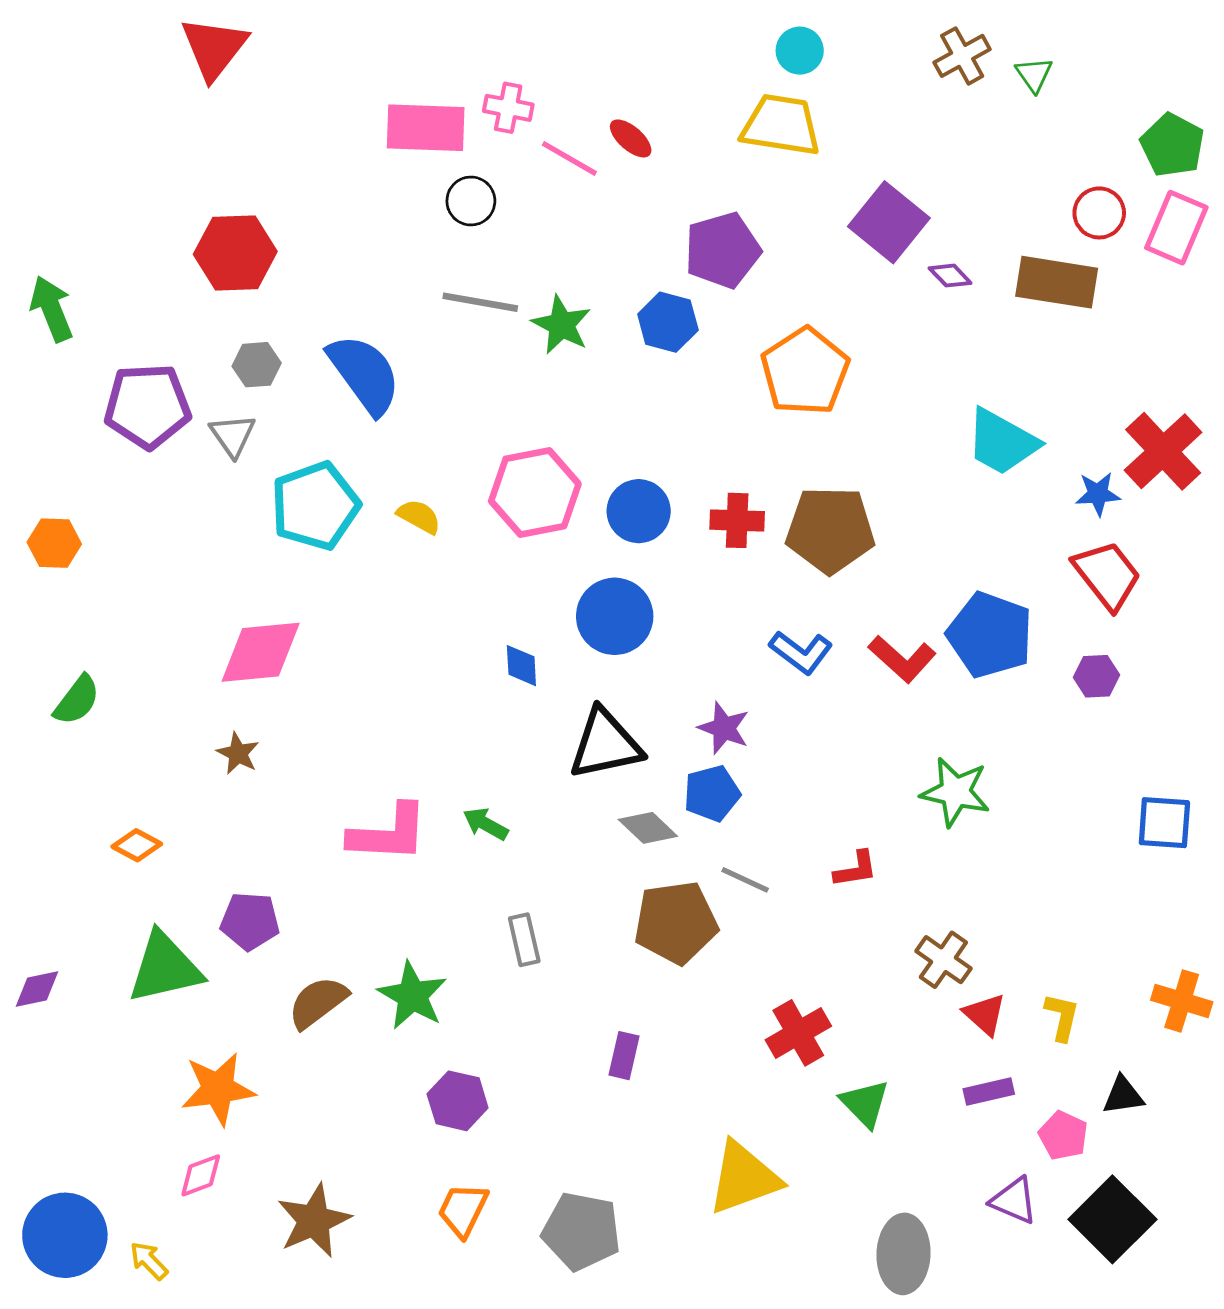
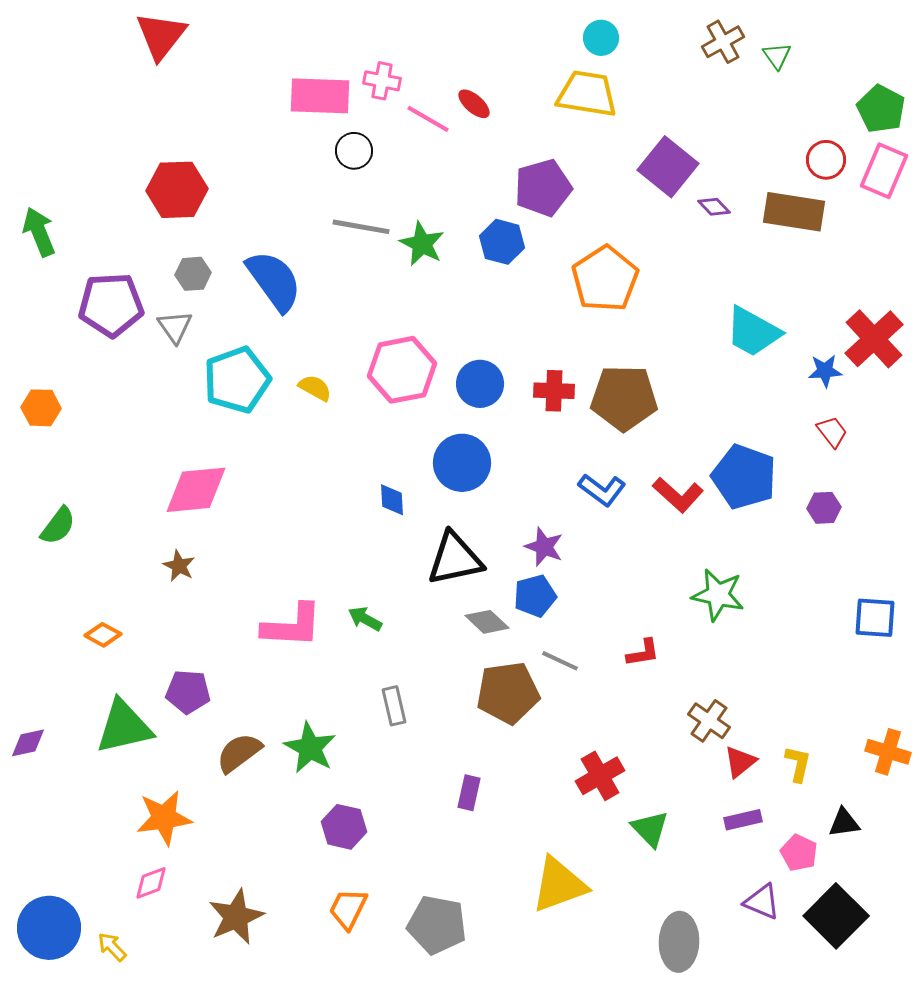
red trapezoid: (1107, 575) -> (832, 432), size x0.6
red triangle: (985, 1014) -> (740, 762), turned 39

